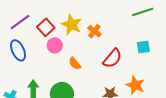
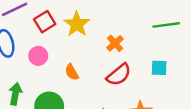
orange cross: (94, 31) -> (115, 43), moved
pink circle: (55, 45) -> (38, 56), moved

